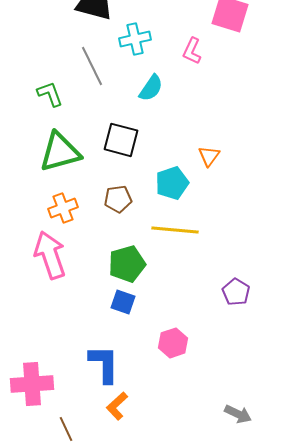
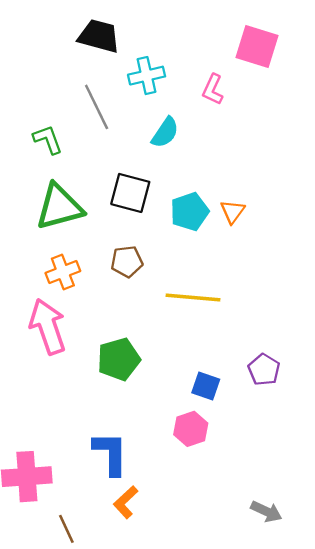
cyan pentagon: (172, 183) -> (190, 212), moved
green pentagon: (127, 264) -> (119, 359), moved
blue square: (123, 302) -> (206, 386), moved

